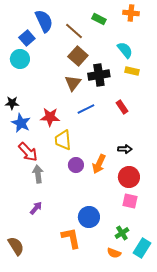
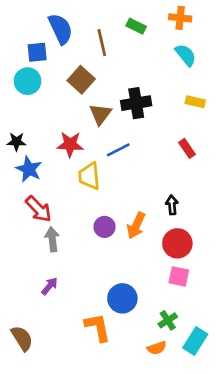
brown line: (74, 31) -> (102, 43), turned 36
blue square: (27, 38) -> (37, 52), turned 35
cyan semicircle: (125, 50) -> (186, 55), moved
brown square: (78, 56) -> (81, 80), moved
yellow rectangle: (132, 71) -> (195, 102), moved
red rectangle: (122, 107) -> (187, 148), moved
red star: (50, 117) -> (70, 144), moved
yellow trapezoid: (63, 140) -> (89, 176), moved
black arrow: (125, 149) -> (172, 205), turned -96
orange semicircle: (114, 253) -> (157, 348), turned -40

